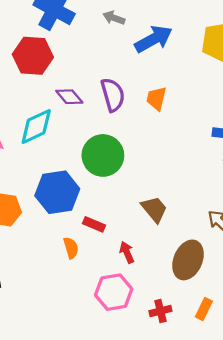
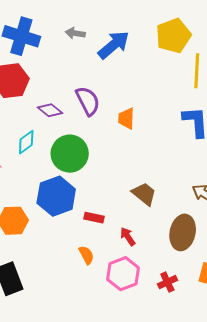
orange trapezoid: (156, 98) -> (126, 118), moved
cyan diamond: (36, 127) -> (26, 142), size x0.7
green circle: (103, 155) -> (70, 154), moved
orange semicircle: (71, 248) -> (86, 255), moved

